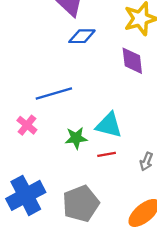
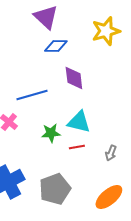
purple diamond: (132, 61) -> (74, 78), moved

